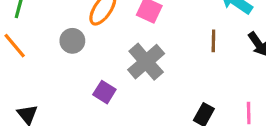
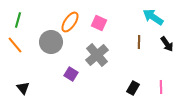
gray circle: (72, 41) -> (51, 42), size x1.5

